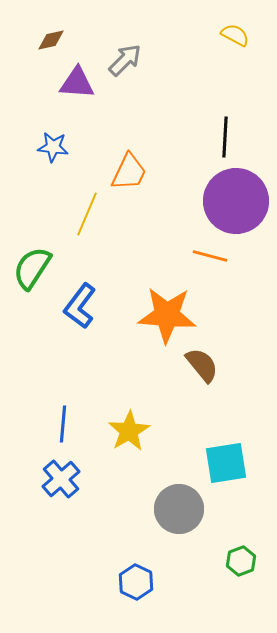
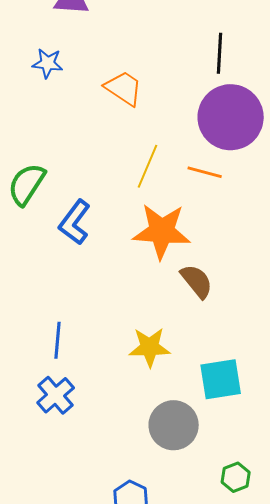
orange trapezoid: (129, 172) -> (124, 88), turned -81
yellow line: (87, 214) -> (148, 166), moved
yellow star: (129, 431) -> (150, 347), moved, turned 30

